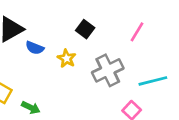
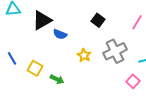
yellow star: (67, 58) -> (84, 55), moved

